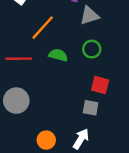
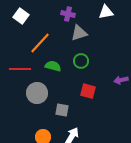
gray circle: (16, 101) -> (37, 93), moved
gray square: (91, 108) -> (62, 110), moved

